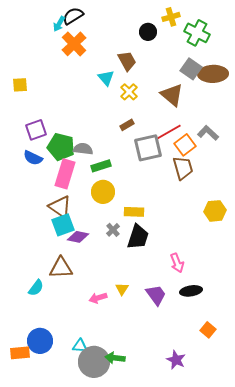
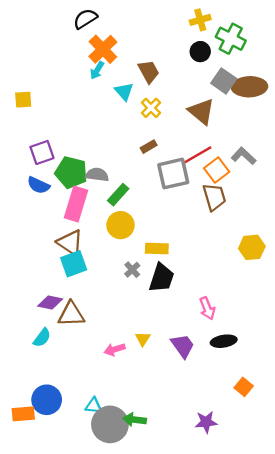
cyan arrow: (59, 24) -> (97, 70), moved
black circle: (148, 32) -> (200, 52), moved
orange cross: (74, 44) -> (103, 49), moved
green rectangle: (101, 166) -> (118, 195), turned -30
purple diamond: (78, 237) -> (50, 302), moved
purple star: (176, 360) -> (206, 422), turned -30

